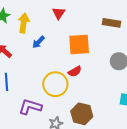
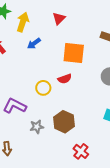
yellow circle: (55, 84) -> (43, 88), size x0.6

